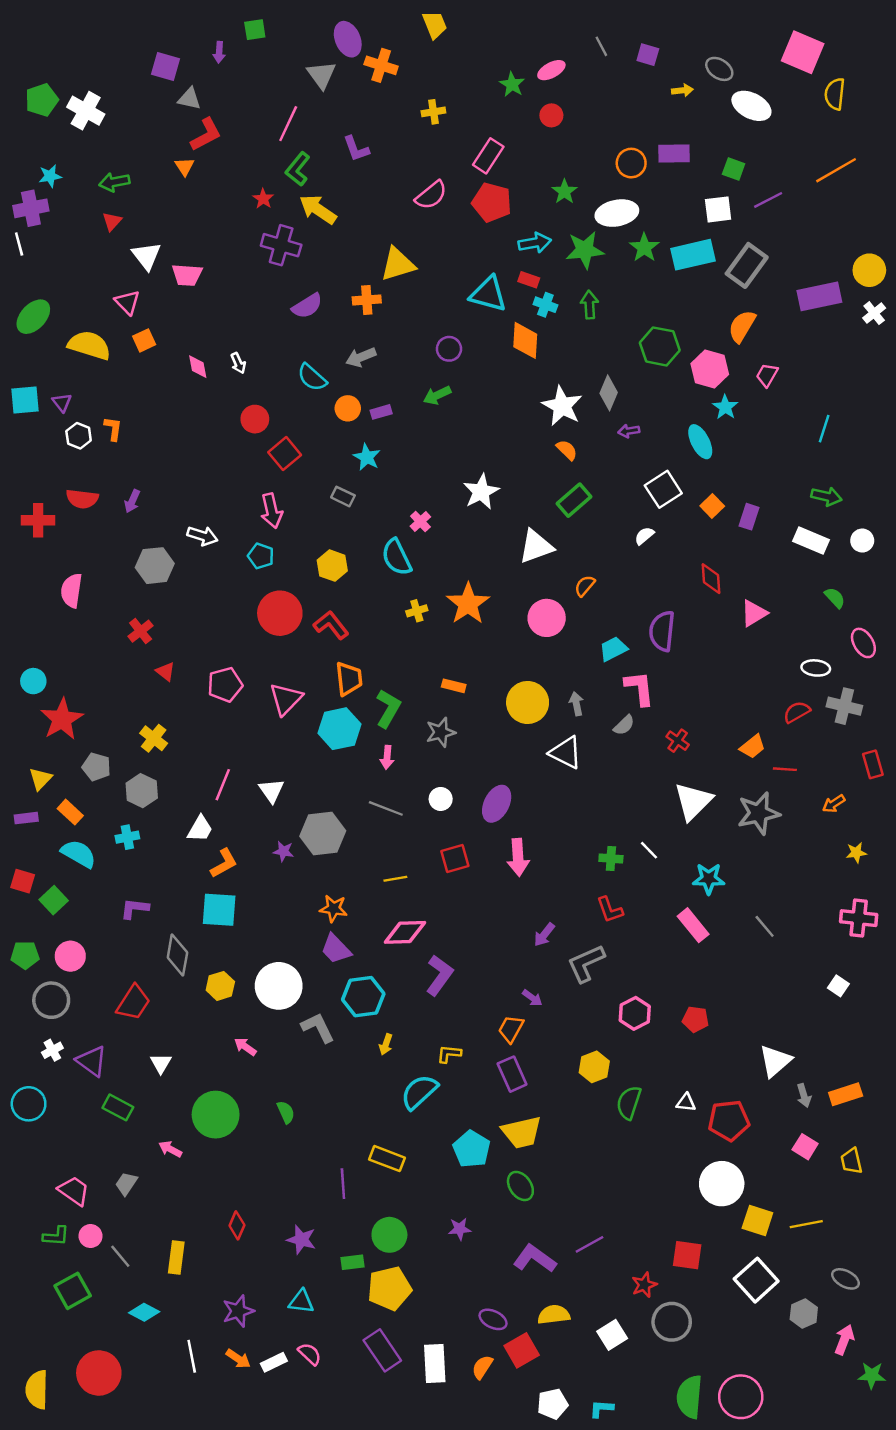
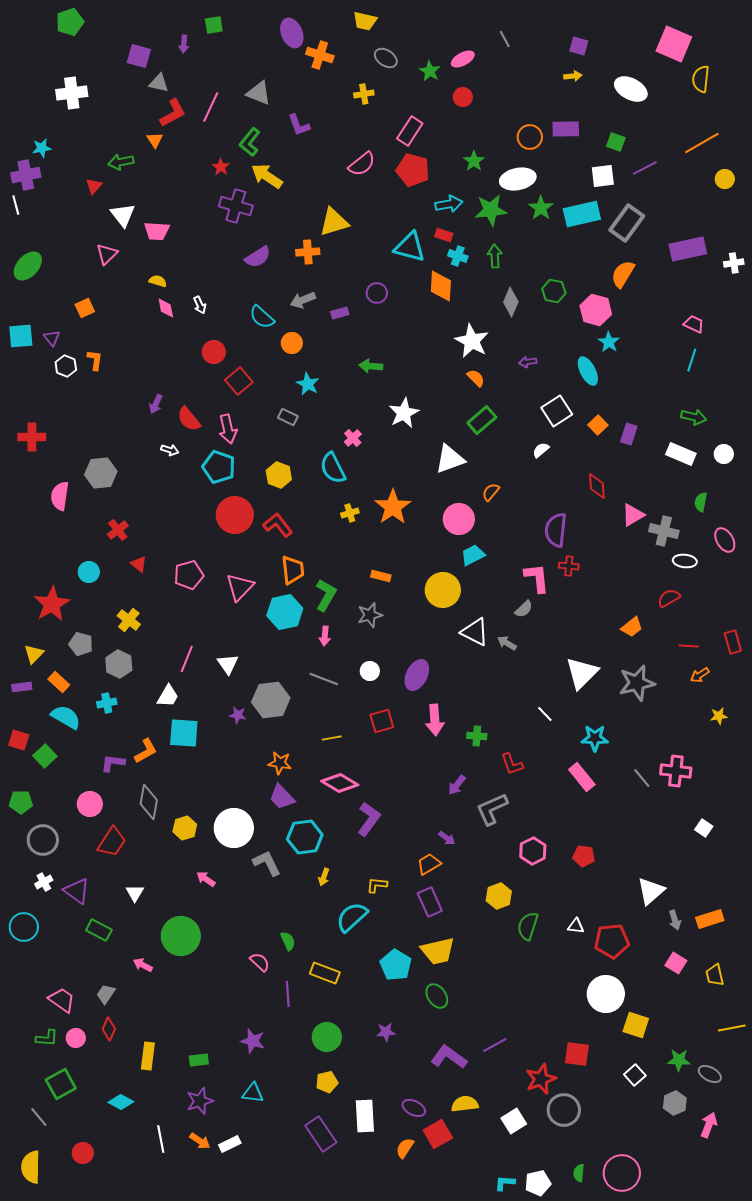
yellow trapezoid: (435, 25) -> (365, 21), turned 125
purple square: (648, 55) -> (579, 46), moved
gray ellipse: (719, 69) -> (386, 58), moved
gray triangle: (322, 75) -> (259, 93), moved, turned -32
green pentagon: (42, 100) -> (70, 22), moved
white cross: (86, 111) -> (72, 93), turned -36
pink line: (288, 124) -> (211, 107), moved
green arrow: (114, 182) -> (121, 162), moved
yellow circle: (869, 270) -> (725, 179), moved, size x0.7
pink triangle: (127, 302) -> (107, 254), turned 30
white cross: (874, 313) -> (734, 263), turned 30
orange square: (144, 340) -> (85, 308), moved
yellow semicircle: (89, 345) -> (158, 281), moved, size x0.5
green hexagon: (660, 346) -> (554, 291), size x0.7
pink trapezoid: (767, 375) -> (694, 324), moved, turned 85
gray diamond: (609, 393) -> (511, 302), moved
green arrow: (437, 395) -> (371, 366), moved, turned 30
purple rectangle: (381, 412) -> (340, 313), moved
red semicircle: (82, 499) -> (189, 419), moved, turned 44
purple arrow: (132, 501) -> (156, 404), moved
white arrow: (202, 536) -> (170, 450), size x0.7
cyan pentagon: (261, 556) -> (219, 467), size x1.5
gray hexagon: (155, 566) -> (101, 473), moved
green semicircle: (835, 598) -> (701, 502), turned -126
cyan trapezoid: (613, 649) -> (473, 555), moved
cyan circle: (33, 681) -> (89, 572), moved
gray arrow: (576, 704) -> (507, 643), moved, turned -48
gray cross: (844, 706) -> (664, 531), moved
red cross: (678, 741) -> (569, 566), moved, turned -30
red line: (785, 769) -> (689, 646), moved
green cross: (611, 859) -> (477, 736), moved
orange L-shape: (224, 863) -> (146, 751), moved
cyan square: (219, 910) -> (184, 733), moved
pink cross: (859, 918) -> (676, 771), moved
pink diamond: (405, 932) -> (340, 783), turned 33
pink circle: (70, 956) -> (90, 804), moved
orange trapezoid: (511, 1029) -> (429, 864), turned 30
green semicircle: (286, 1112) -> (288, 941), moved
yellow line: (806, 1224) -> (732, 1028), moved
red diamond: (237, 1225) -> (109, 1029), moved
gray line: (120, 1256) -> (39, 1117), moved
green rectangle: (353, 1262) -> (199, 1060), moved
white square: (756, 1280) -> (635, 1075), size x0.6
red star: (644, 1285) -> (541, 1079), size x1.4
yellow pentagon: (389, 1288) -> (327, 1082), size x0.6
pink semicircle: (310, 1354) -> (260, 962), moved
white rectangle: (435, 1363) -> (365, 1116), moved
red circle: (99, 1373) -> (83, 1153), size x0.6
green star: (872, 1375) -> (679, 1060), moved
green semicircle: (690, 1397) -> (579, 1173), size x0.5
white pentagon: (553, 1404) -> (538, 1183), moved

